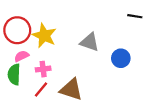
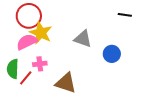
red circle: (17, 30) -> (29, 16), moved
pink semicircle: (22, 56) -> (27, 42), moved, size x1.5
red line: (41, 90) -> (26, 78), moved

